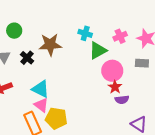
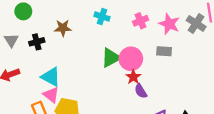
brown star: (50, 45) -> (63, 28), size x0.7
green triangle: (98, 50) -> (111, 58), moved
black cross: (27, 58) -> (37, 42), turned 32
purple semicircle: (122, 100) -> (141, 91), turned 64

